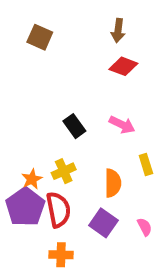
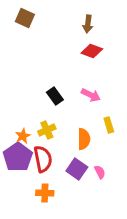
brown square: (40, 37) -> (25, 18), moved
pink semicircle: (145, 227) -> (100, 172), moved

